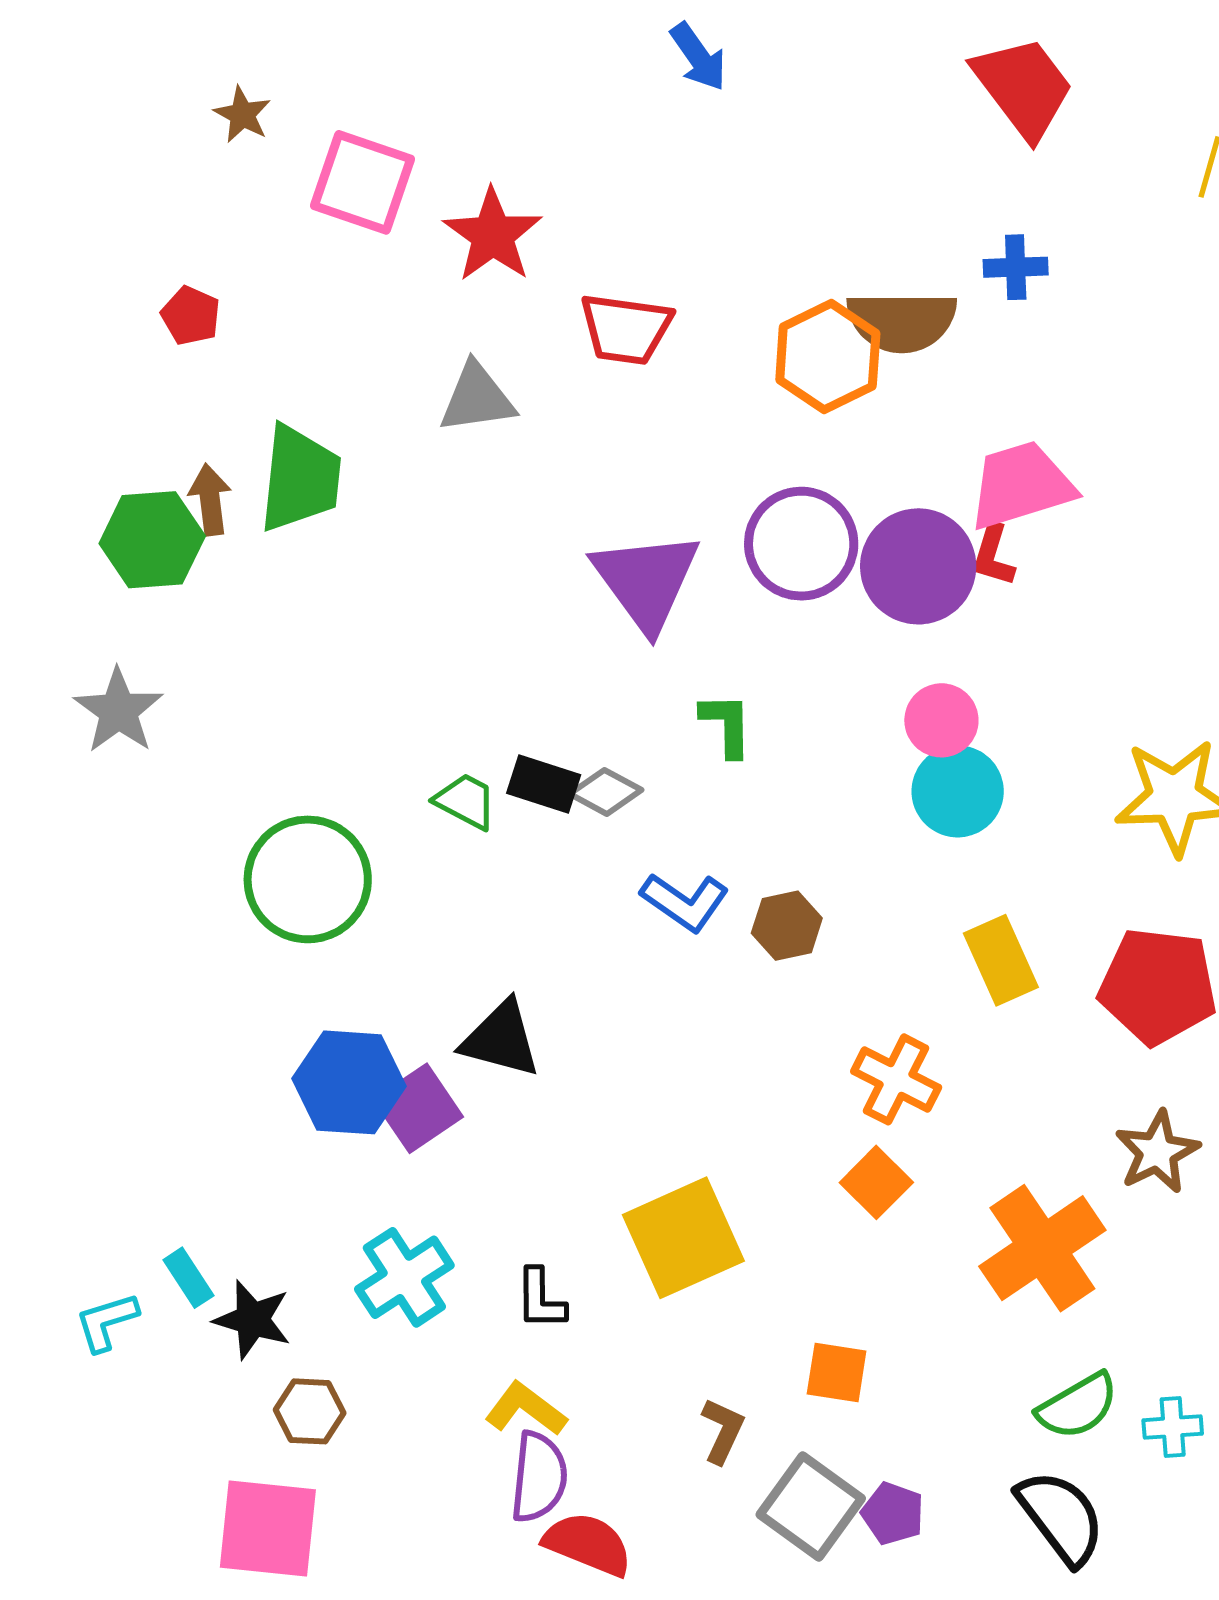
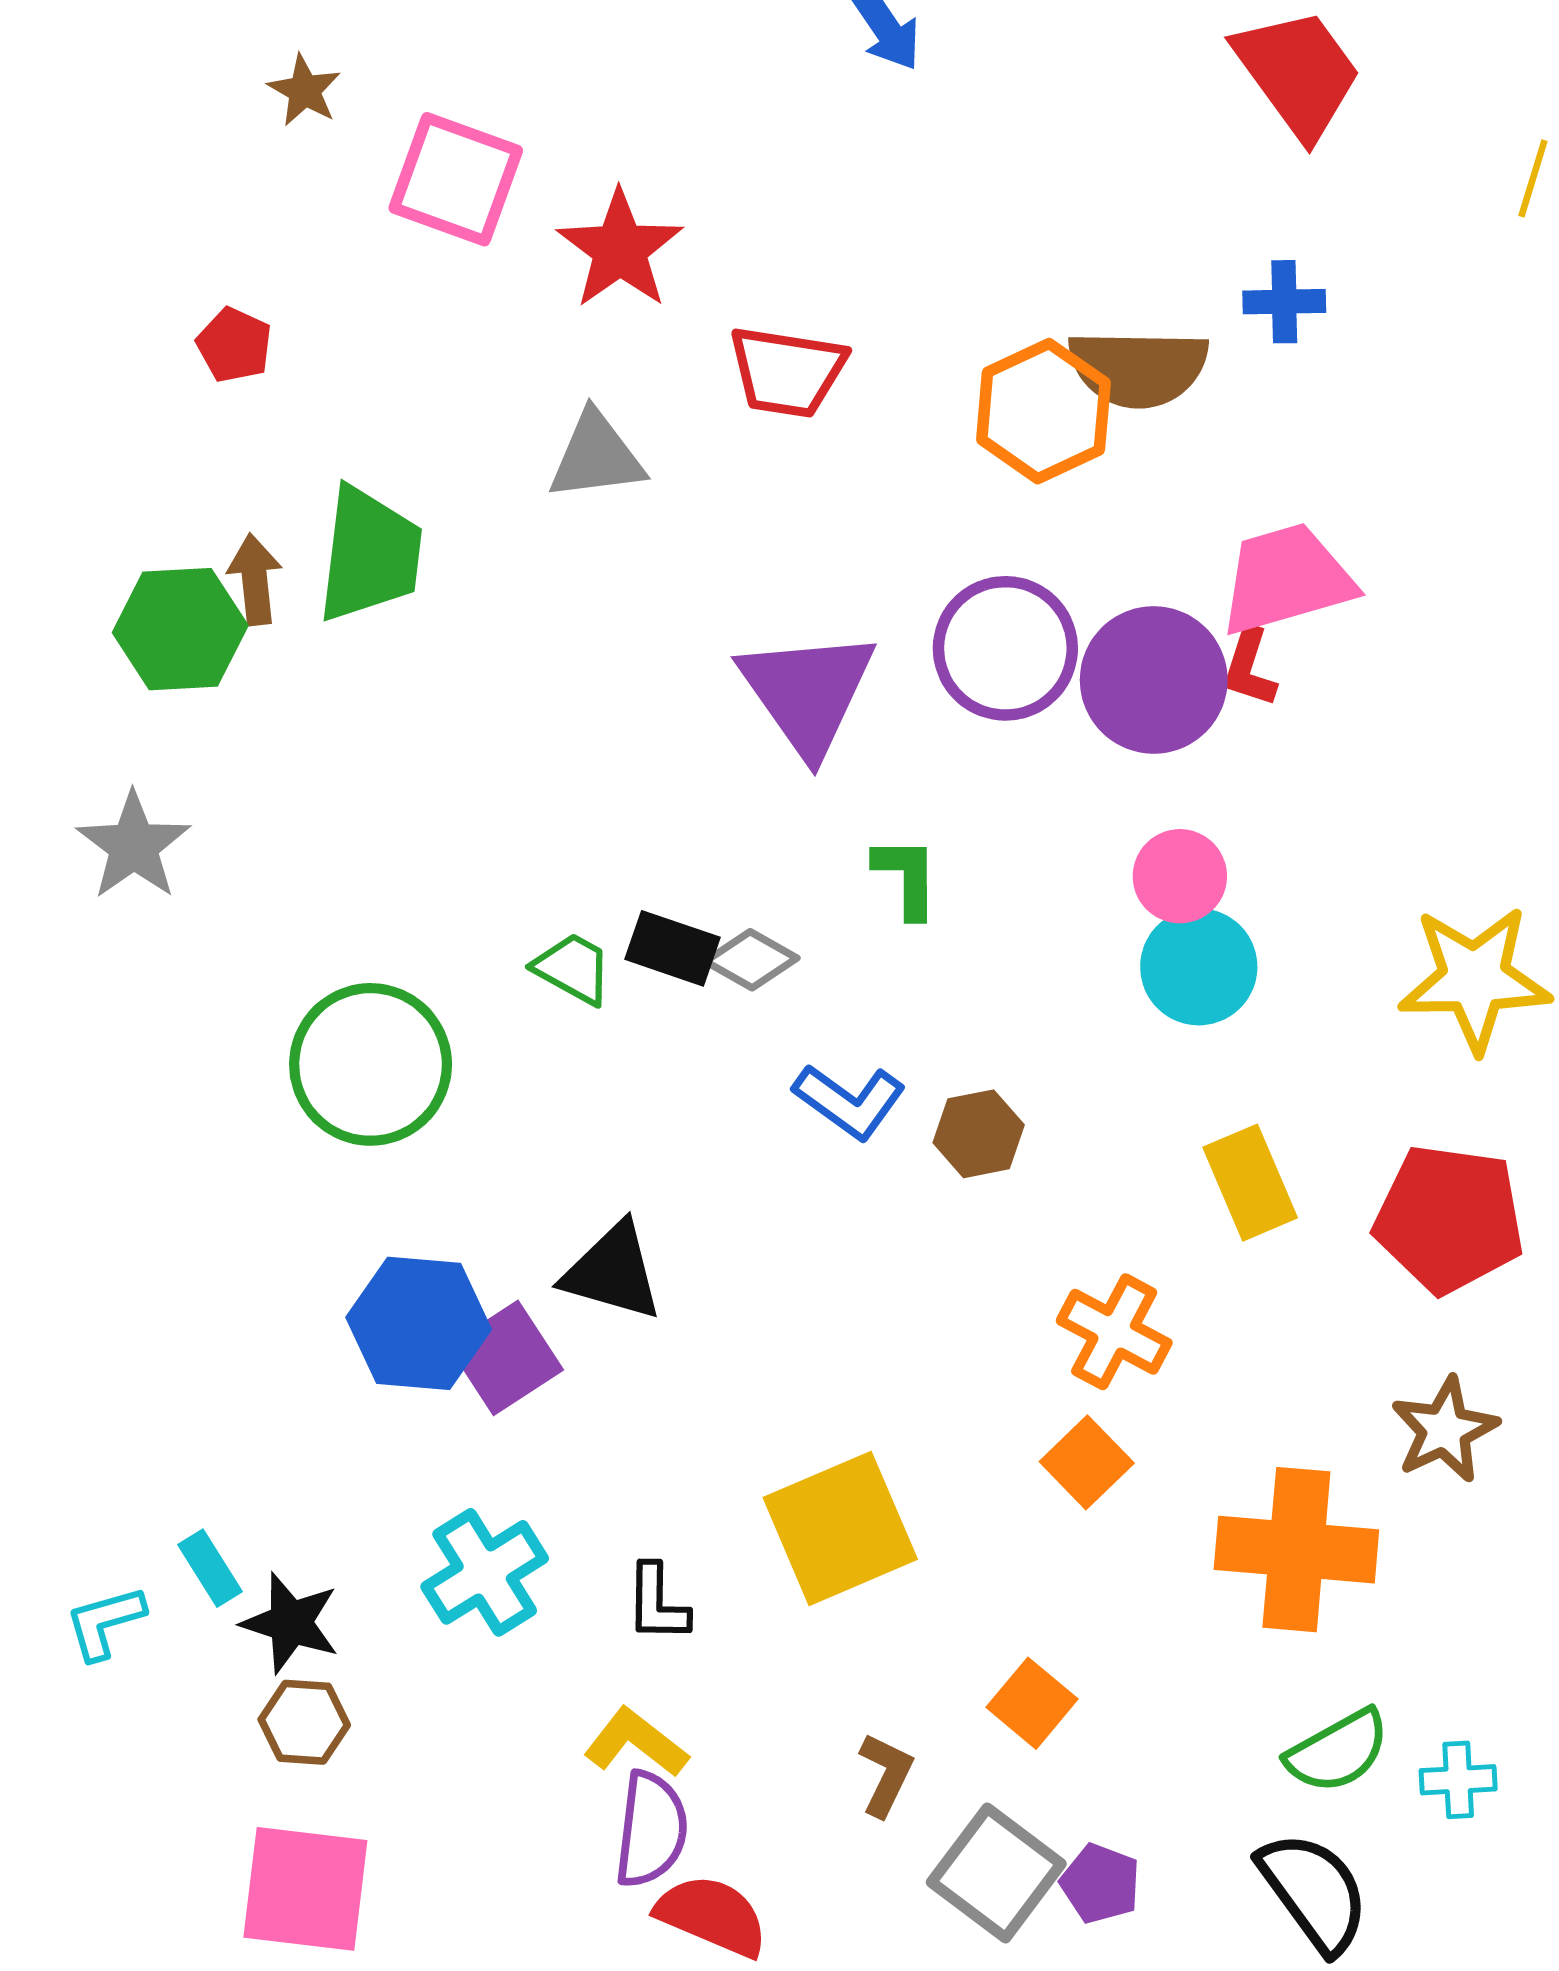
orange cross: (1042, 1248) -> (1296, 1550), turned 38
orange square: (837, 1373) -> (1032, 1703), turned 30
brown hexagon: (310, 1411) -> (304, 1722), moved

